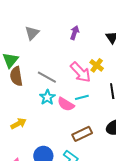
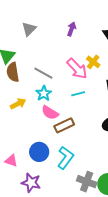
pink semicircle: (66, 104) -> (50, 113), moved
yellow arrow: (18, 124) -> (18, 104), moved
brown rectangle: (82, 134) -> (64, 125), moved

